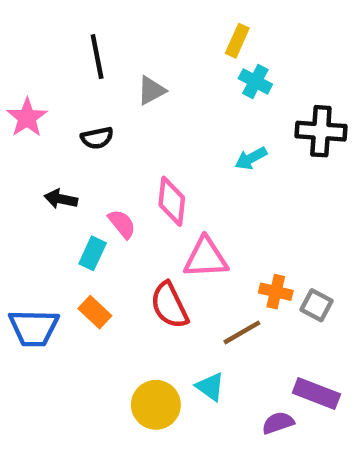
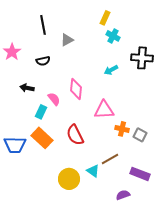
pink triangle: (206, 258) -> (104, 110), moved
orange rectangle: (95, 312) -> (42, 138), size x1.5
brown line: (242, 332) -> (110, 159), moved
purple semicircle: (278, 423) -> (123, 195), moved

